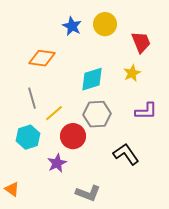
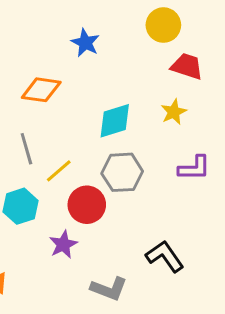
yellow circle: (105, 24) -> (163, 25), moved
red trapezoid: (141, 42) -> (187, 66), turned -50
black L-shape: (126, 154) -> (165, 256), moved

